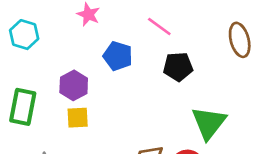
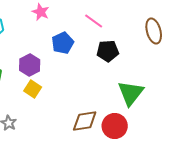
blue pentagon: (118, 56) -> (63, 43), turned 30
yellow square: (78, 118) -> (33, 89), turned 36

